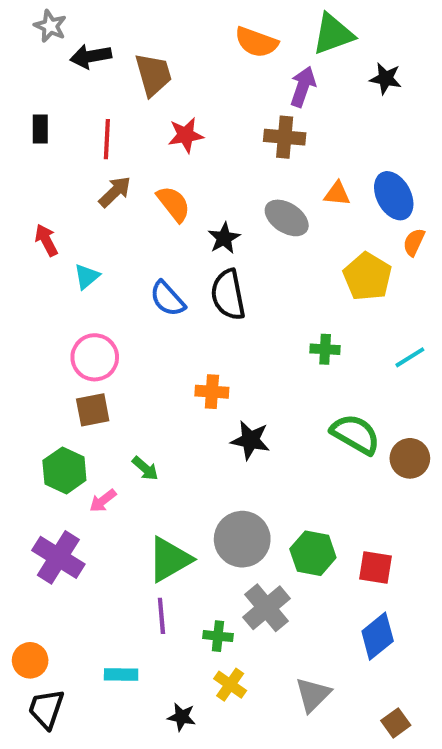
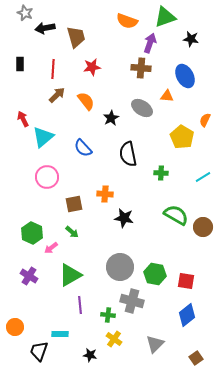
blue ellipse: (394, 196) -> (185, 76), moved
cyan triangle: (87, 277) -> (43, 137), size x1.6
black semicircle: (228, 295) -> (128, 154), moved
brown square: (93, 410) -> (74, 204), moved
purple cross: (58, 557) -> (29, 276), size x0.7
green triangle: (169, 559) -> (70, 275), moved
gray cross: (266, 608) -> (132, 301), turned -35
black trapezoid: (46, 709) -> (39, 351), moved

